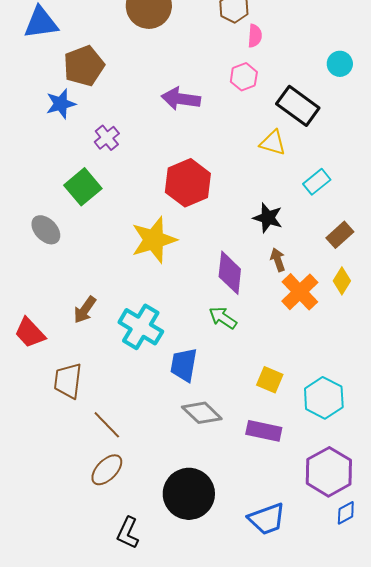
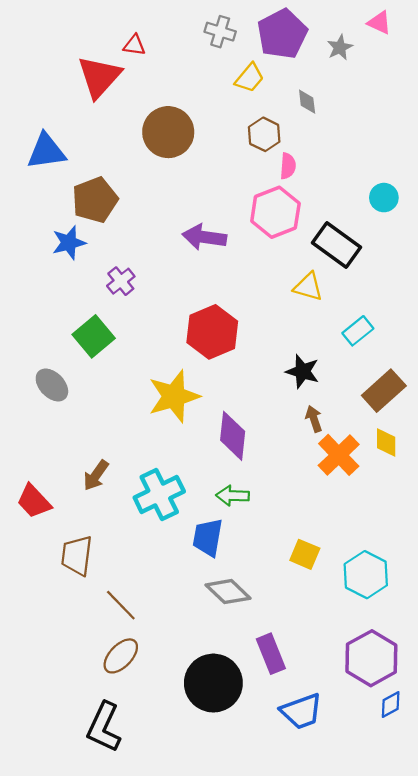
pink hexagon: (244, 77) -> (275, 212), size x1.6
brown rectangle: (340, 235) -> (384, 391), size x1.4
purple diamond: (230, 273) -> (233, 436), moved
yellow diamond: (342, 281) -> (386, 443), turned -32
green arrow: (223, 318) -> (233, 496), moved, turned -32
cyan cross: (141, 327) -> (159, 494), turned 33
purple rectangle: (264, 431) -> (271, 654), moved, turned 56
black L-shape: (128, 533) -> (104, 727), moved, size x1.4

